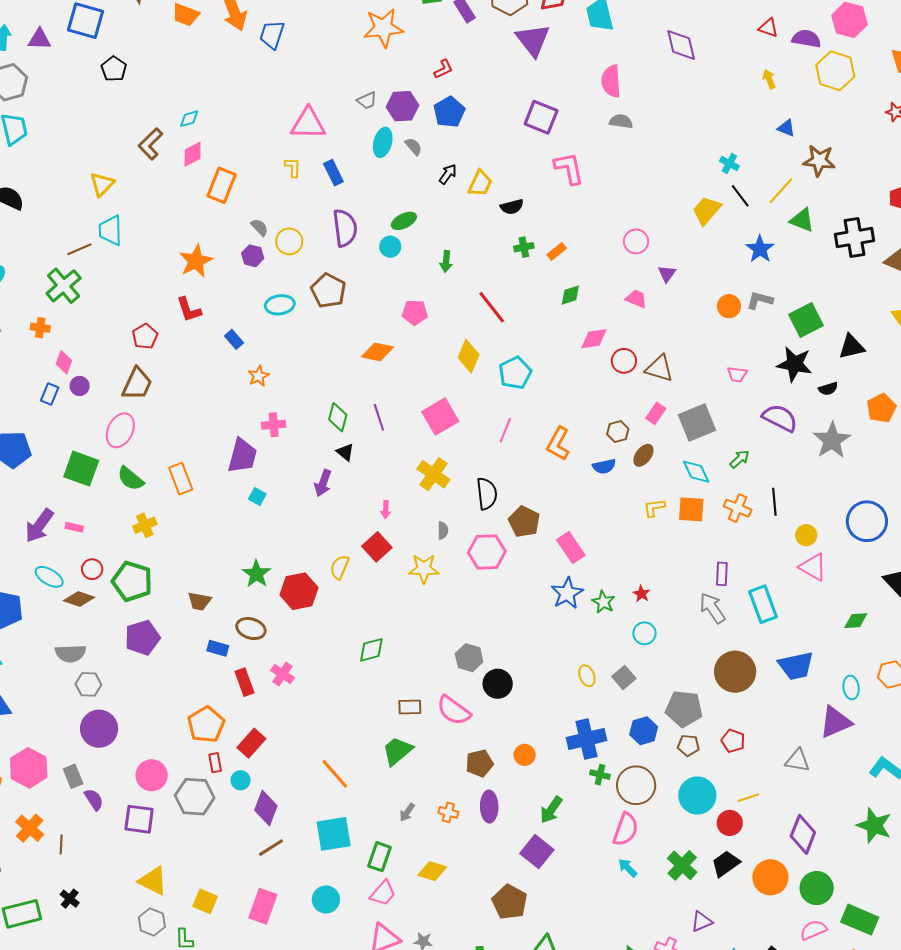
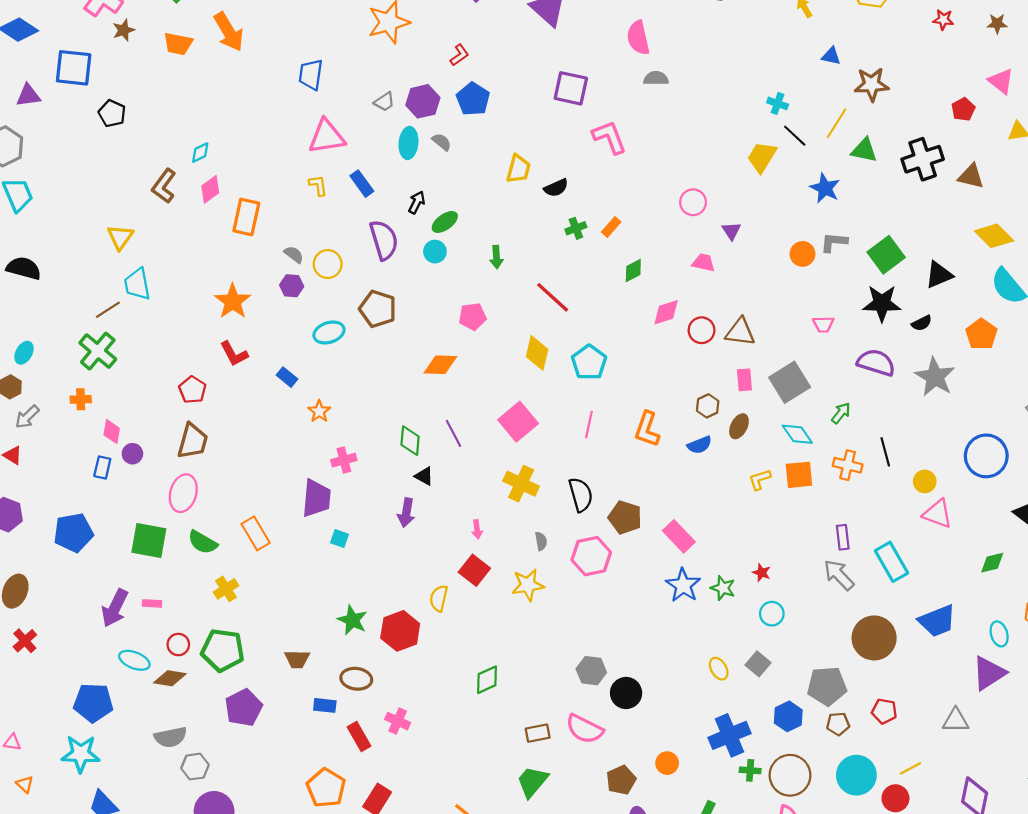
blue trapezoid: (272, 35) -> (311, 75), moved
black arrow: (448, 174) -> (417, 202), moved
pink rectangle: (656, 413) -> (744, 380), turned -30

